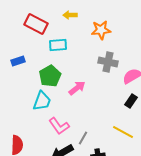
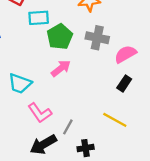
green pentagon: (50, 76) -> (60, 37), moved
cyan trapezoid: (42, 101) -> (20, 84), turned 90

